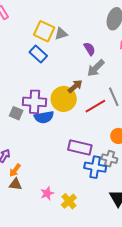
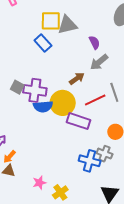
yellow square: (44, 31) -> (51, 21), turned -30
gray triangle: (61, 34) -> (67, 25), size x1.5
yellow circle: (64, 99) -> (63, 103), moved
gray square: (16, 113) -> (17, 87), moved
purple rectangle: (80, 148) -> (78, 121), moved

